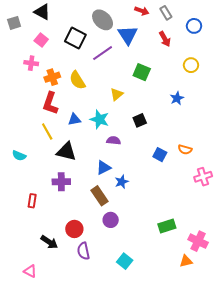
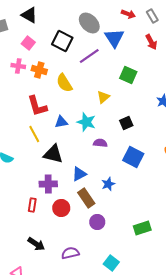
orange cross: (52, 77) -> (39, 70), moved, turned 35
red L-shape: (50, 103) -> (37, 106), turned -35
blue square: (160, 155) -> (133, 157), moved, size x1.5
blue triangle: (104, 168) -> (79, 174), moved
red rectangle: (32, 201) -> (32, 205), moved
green rectangle: (167, 226) -> (142, 228), moved
red circle: (74, 229) -> (61, 208), moved
purple semicircle: (83, 251) -> (70, 253), turned 90

